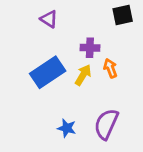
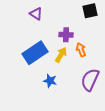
purple semicircle: (106, 124) -> (90, 80), moved
blue star: (67, 128) -> (50, 81), moved

